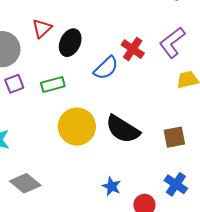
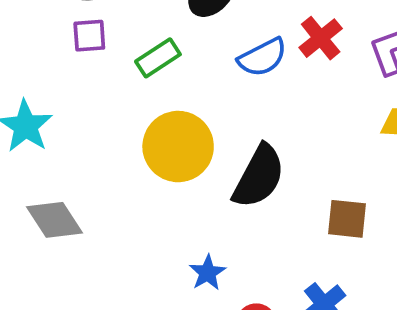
green rectangle: (53, 84) -> (158, 58), turned -35
black semicircle: (123, 129) -> (259, 176), turned -111

